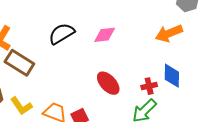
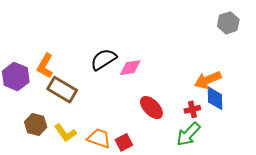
orange arrow: (169, 33) -> (208, 80), moved
pink diamond: (105, 35) -> (130, 68), moved

